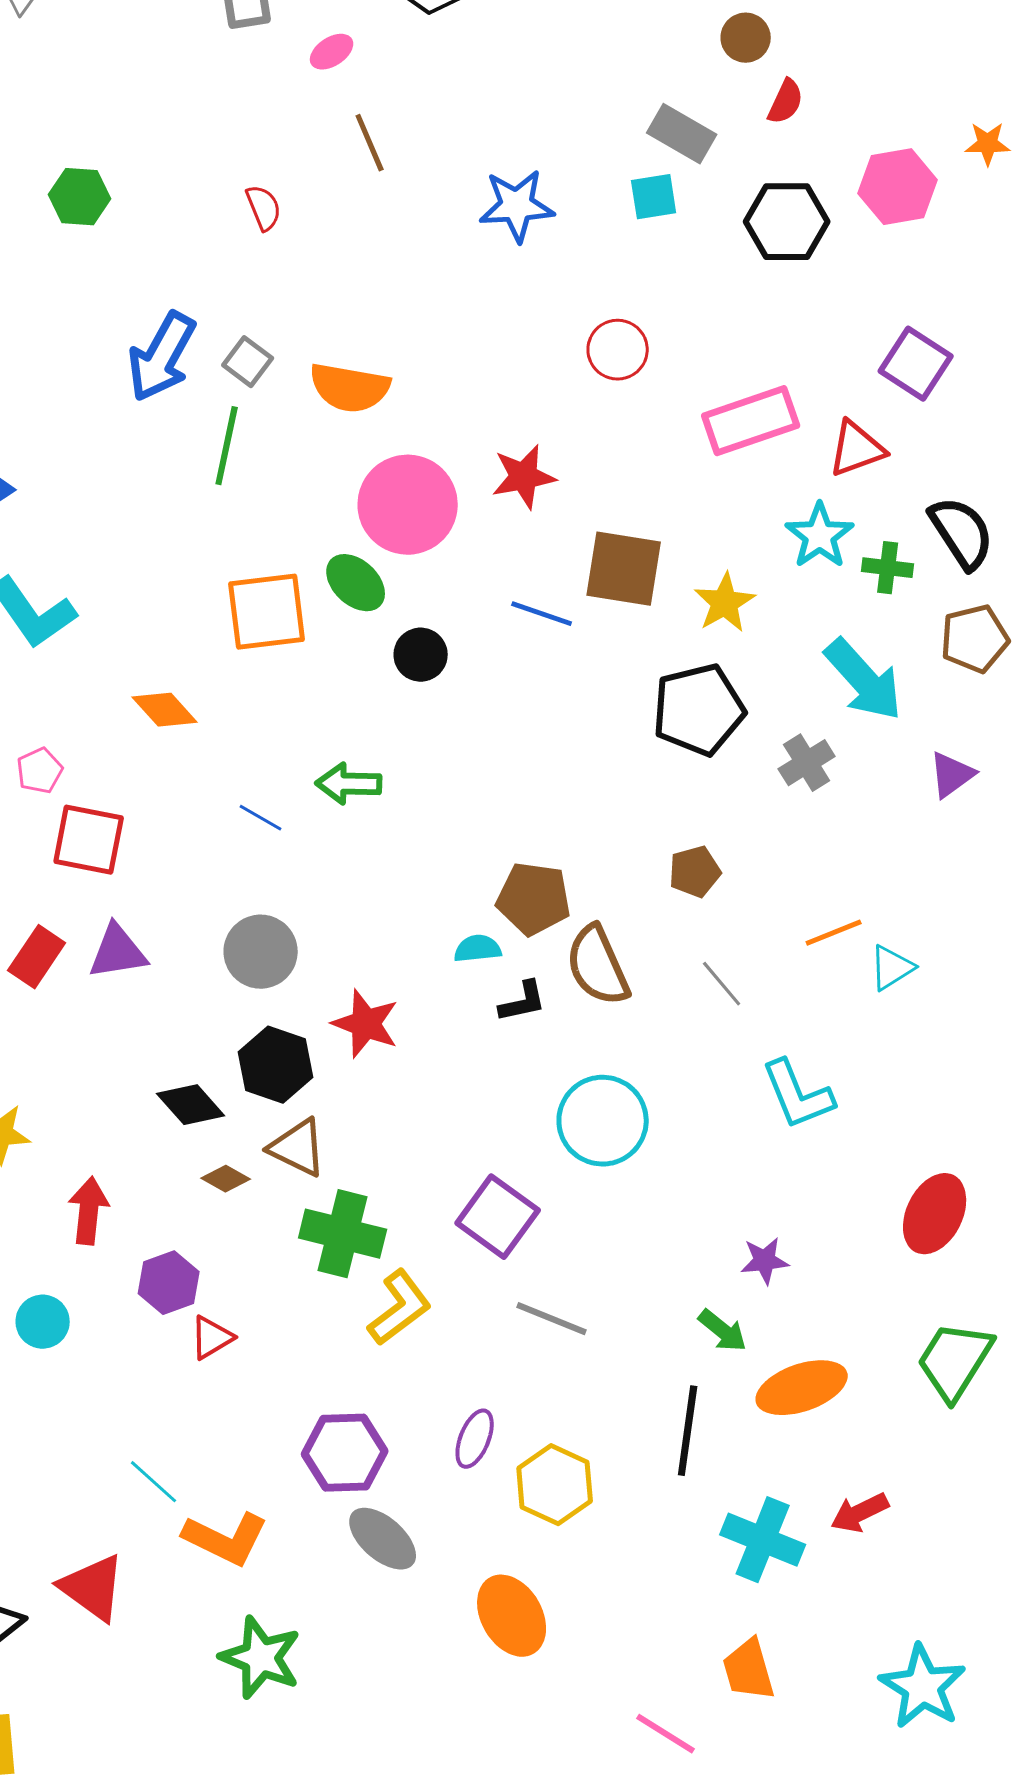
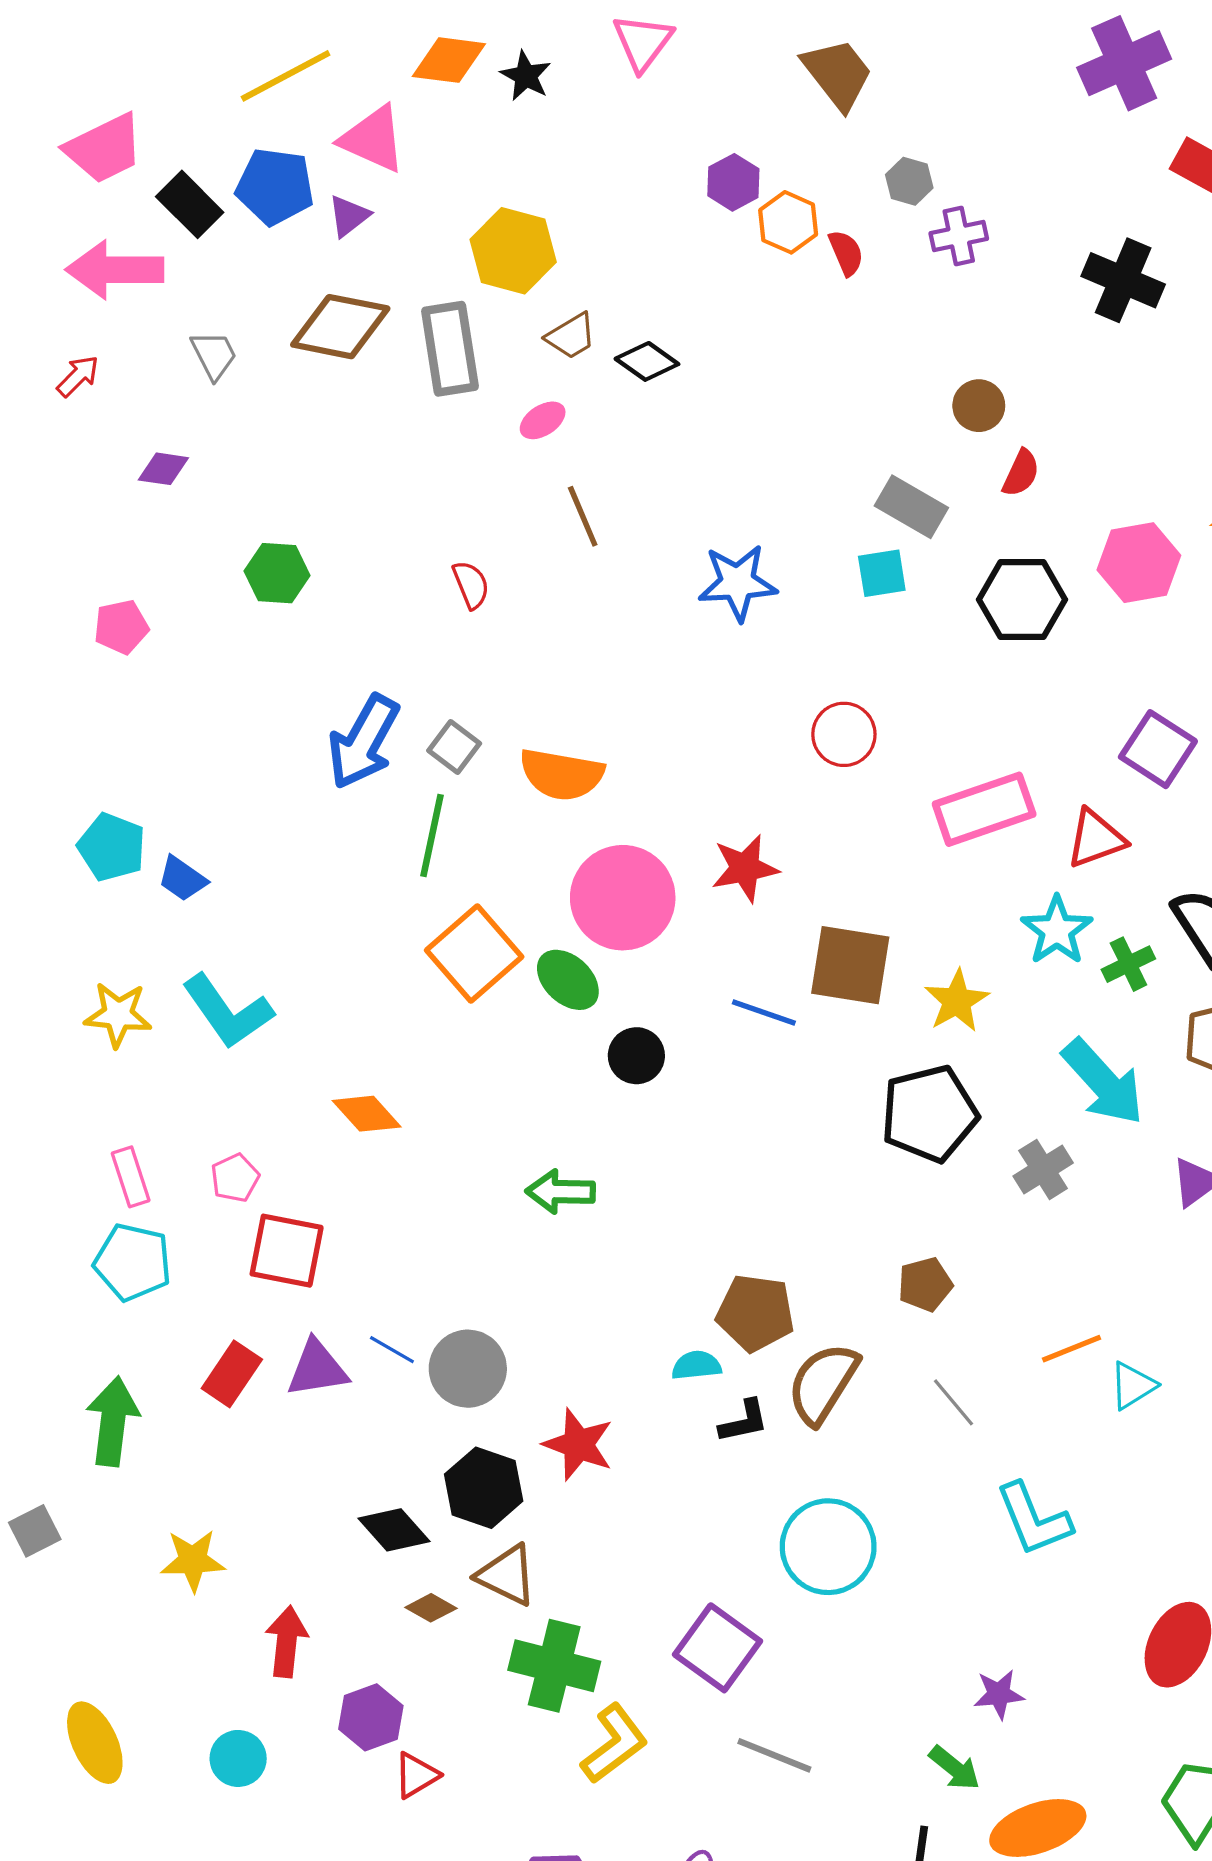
green cross: (888, 568) -> (1128, 964), turned -33
orange square: (267, 612) -> (474, 954), moved, turned -34
blue line: (261, 818) -> (392, 1350), moved
brown semicircle: (598, 966) -> (823, 1383), turned 56

